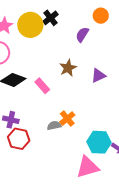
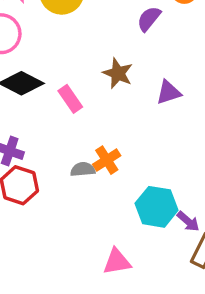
brown star: (68, 68) -> (118, 73), turned -30
pink triangle: (87, 167) -> (117, 262), moved, size x0.7

